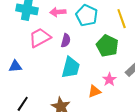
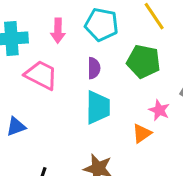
pink arrow: (58, 12) -> (58, 31), turned -70
pink trapezoid: (40, 38) -> (41, 75), turned 70
purple semicircle: (66, 41) -> (94, 68), moved

